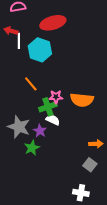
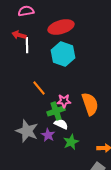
cyan hexagon: (40, 50) -> (63, 54), moved
orange semicircle: (82, 100) -> (90, 104), turned -115
green star: (32, 148) -> (71, 142), moved

